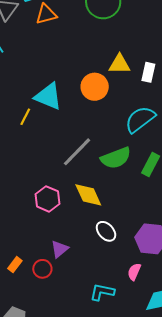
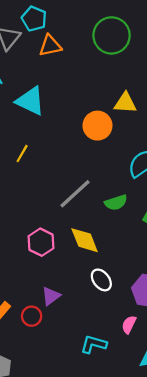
cyan triangle: (48, 96) -> (30, 101), moved
green semicircle: (116, 158) -> (116, 203), size x0.7

